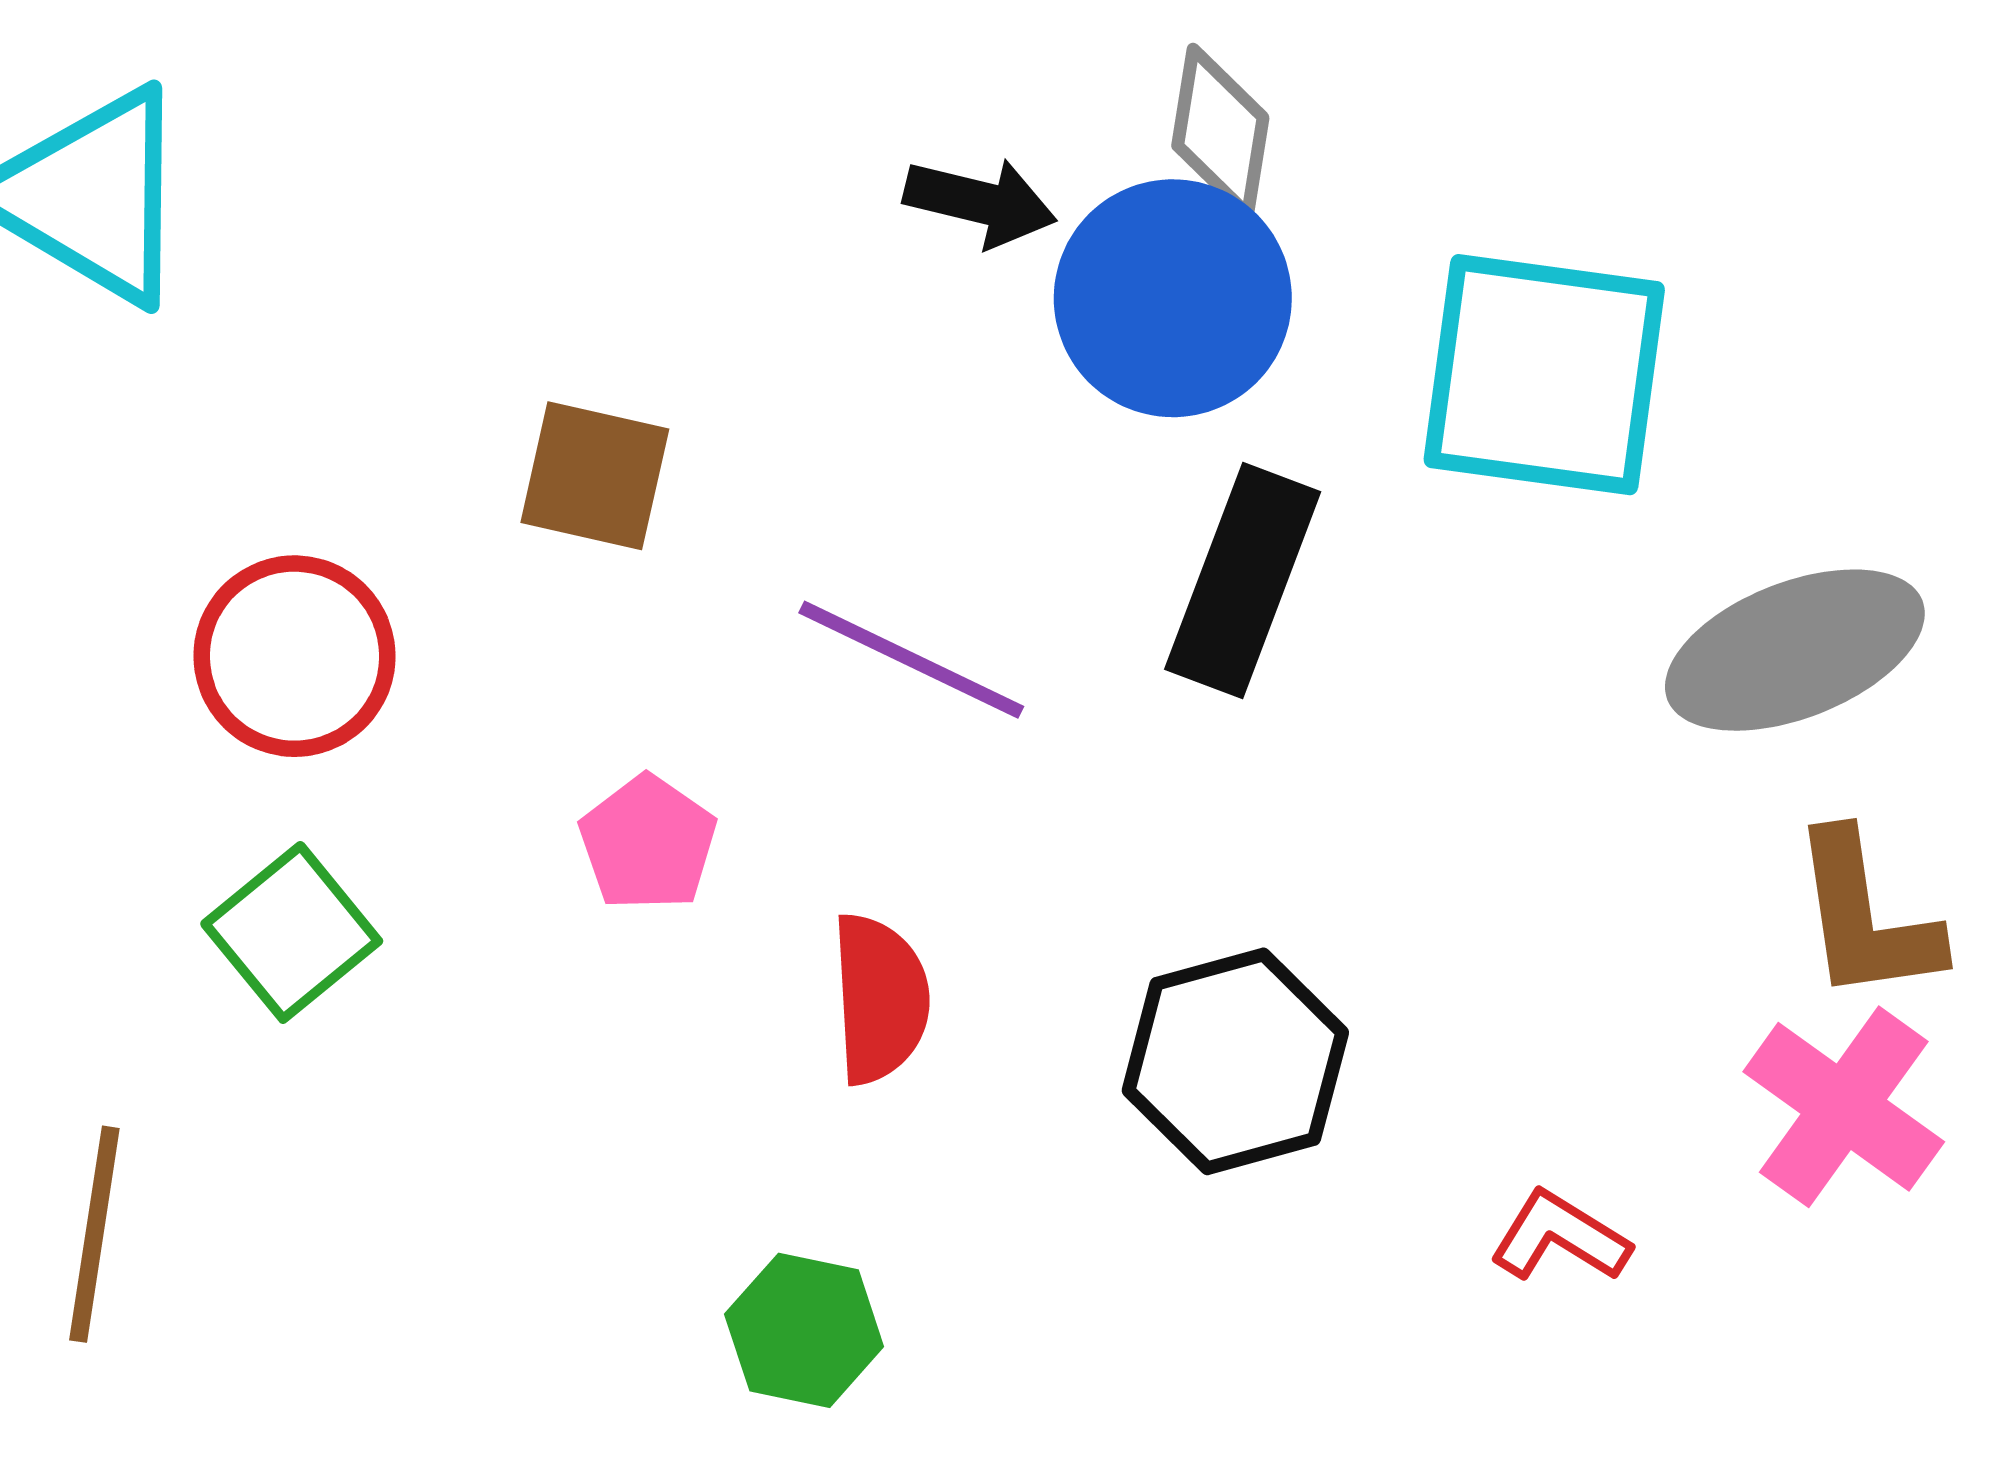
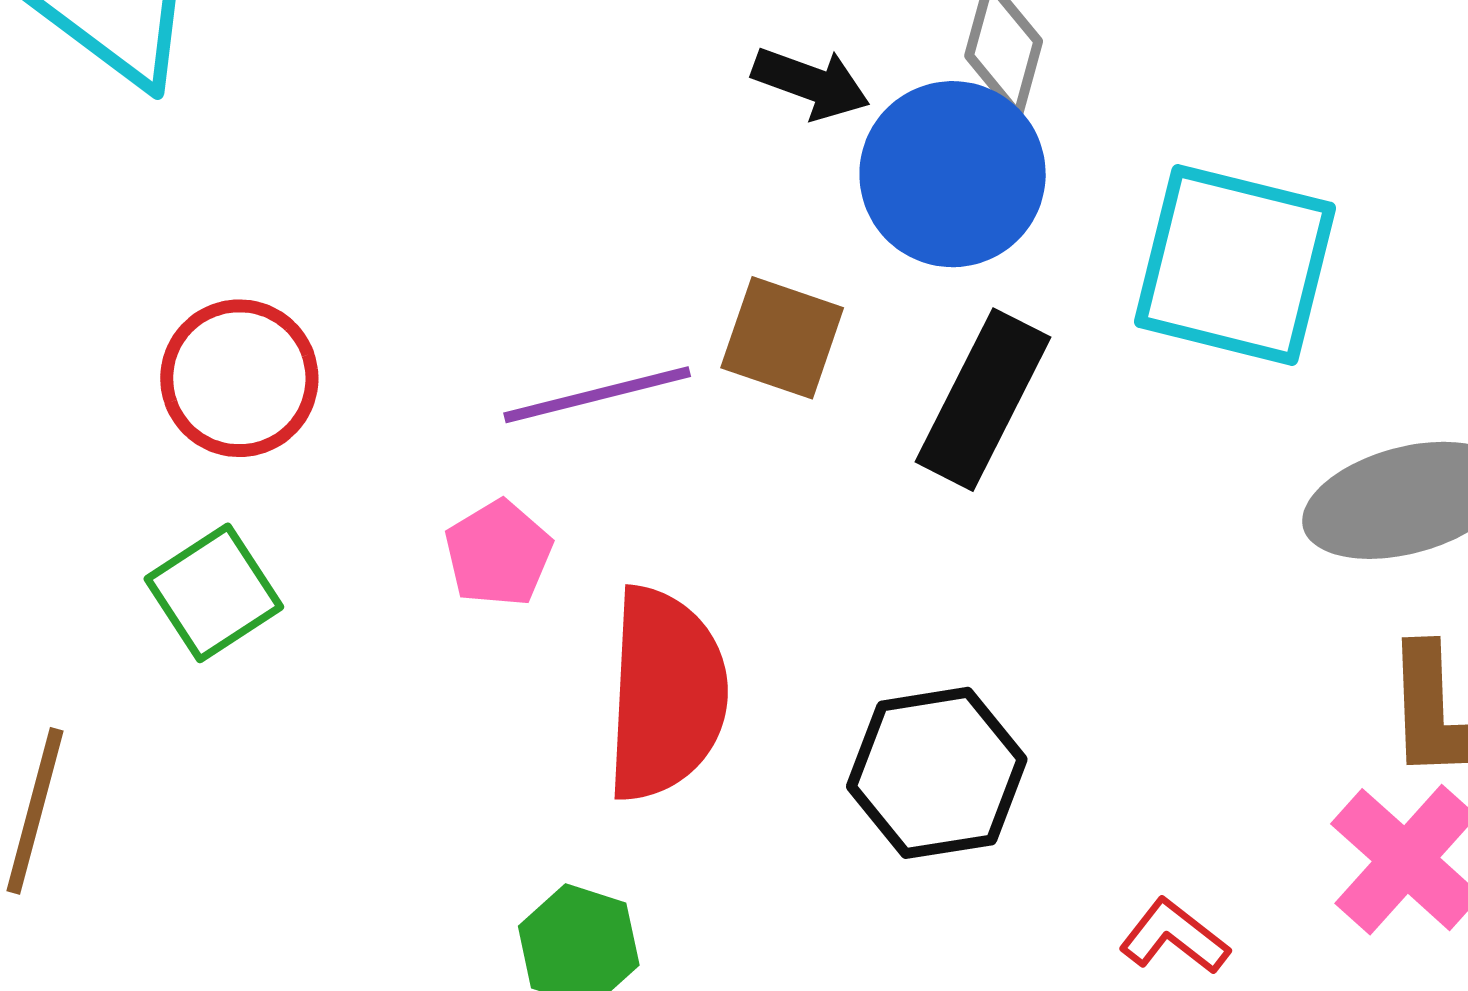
brown square: (595, 476) -> (782, 338), moved
purple line: (911, 660) -> (597, 395), moved, turned -46
red semicircle: (880, 999) -> (666, 694), size x1.6

